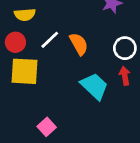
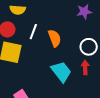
white line: (50, 40) -> (33, 32), turned -35

